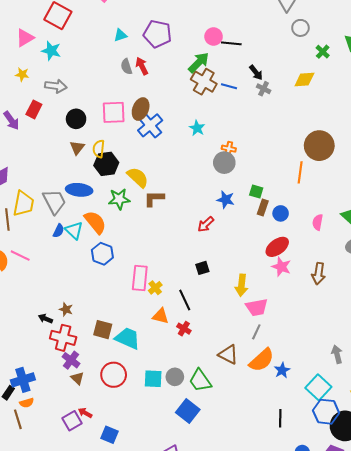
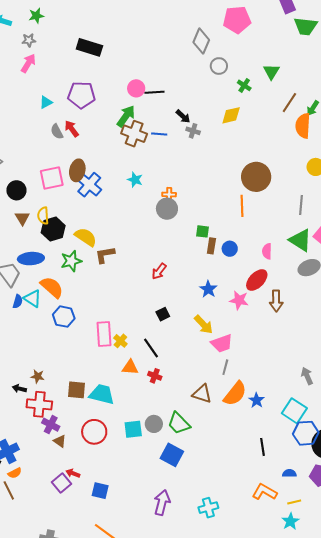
blue star: (226, 200) -> (208, 289), moved, turned 30
red ellipse: (277, 247) -> (257, 280), moved
yellow arrow: (242, 285) -> (204, 325), turned -40

